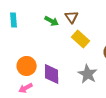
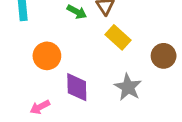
orange circle: (27, 66) -> (47, 56), moved

